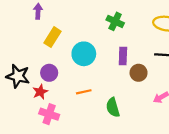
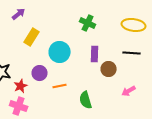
purple arrow: (38, 11) -> (19, 14), turned 48
purple circle: (49, 73) -> (40, 73), moved
pink cross: (49, 114) -> (19, 106), moved

